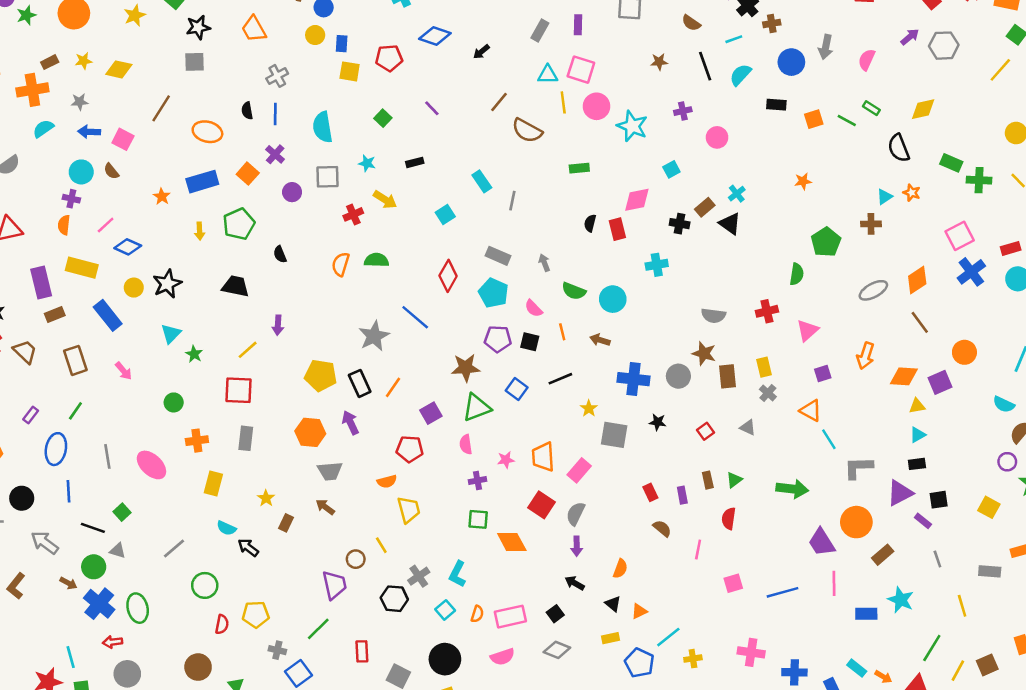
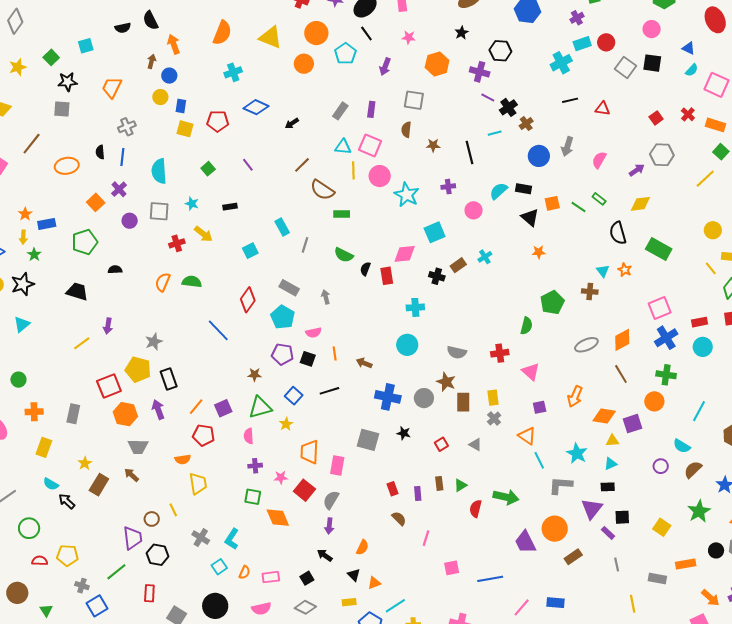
brown semicircle: (691, 23) -> (406, 130), moved, turned 56
brown cross: (772, 23) -> (526, 124), turned -32
orange trapezoid: (254, 29) -> (112, 87), turned 50
purple arrow: (910, 37) -> (637, 170), moved
cyan semicircle: (740, 75) -> (499, 191), moved
orange ellipse: (207, 132) -> (67, 166), turned -30
green rectangle: (951, 163) -> (659, 249), size x1.4
green rectangle: (579, 168) -> (342, 214), moved
cyan square: (671, 169) -> (435, 232), size x1.5
green cross: (979, 180) -> (666, 375), moved
blue rectangle: (202, 182) -> (47, 224), moved, size x0.7
cyan triangle: (885, 197) -> (603, 271), turned -40
black triangle: (730, 224) -> (530, 217), moved
yellow arrow: (200, 231) -> (23, 237), moved
black semicircle: (280, 254) -> (115, 270), turned 104
green semicircle: (574, 291) -> (344, 255), moved
cyan circle: (613, 299) -> (407, 345), moved
pink semicircle: (534, 308) -> (313, 333), turned -63
pink triangle: (808, 330) -> (531, 372), turned -42
gray star: (374, 336) -> (154, 342), moved, size x0.7
green star: (194, 354) -> (34, 255), moved
brown star: (466, 368) -> (255, 375), size x0.6
orange line: (393, 387) -> (196, 407), moved
red square: (239, 390) -> (109, 386), moved, turned -30
yellow star: (589, 408) -> (286, 424), moved
pink star: (506, 460) -> (281, 477), moved
purple circle: (1007, 462) -> (661, 466), moved
pink rectangle: (579, 470) -> (337, 466), turned -36
purple triangle: (900, 493) -> (592, 509), turned -30
red semicircle: (729, 518) -> (476, 509), moved
brown rectangle: (286, 523) -> (99, 485), size x1.5
gray cross: (419, 576) -> (201, 538), turned -30
pink line: (834, 583) -> (522, 607), moved, turned 36
black hexagon: (394, 599) -> (158, 555), moved
cyan star: (901, 600) -> (577, 453), moved
pink rectangle: (510, 617) -> (271, 577), size x0.7
red semicircle: (222, 624) -> (40, 561), turned -105

